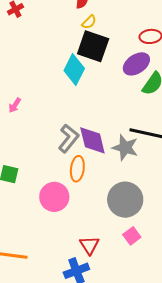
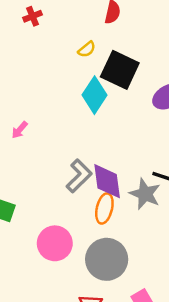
yellow semicircle: (89, 22) -> (87, 49), moved
orange ellipse: (77, 169) -> (104, 208), moved
gray circle: (125, 200) -> (107, 259), moved

